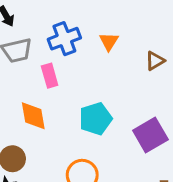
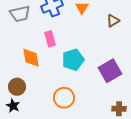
pink rectangle: (50, 76) -> (50, 39), moved

